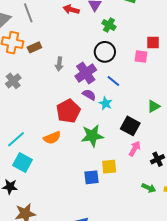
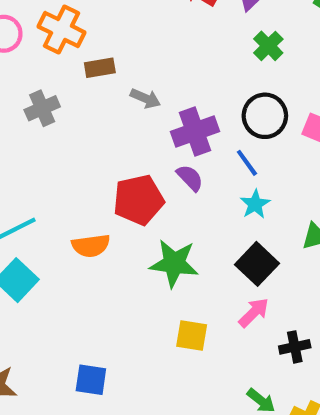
brown rectangle: (34, 47) -> (100, 68), moved
black circle: (105, 52) -> (265, 116), moved
gray arrow: (59, 64) -> (145, 98), turned -88
cyan star: (106, 103) -> (255, 204), moved
blue square: (92, 177) -> (91, 380), moved

